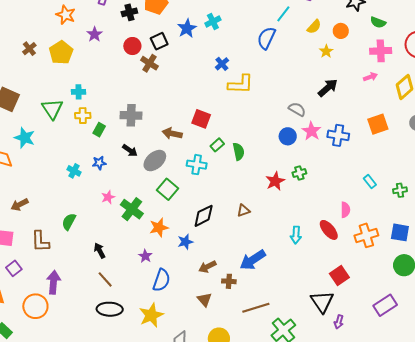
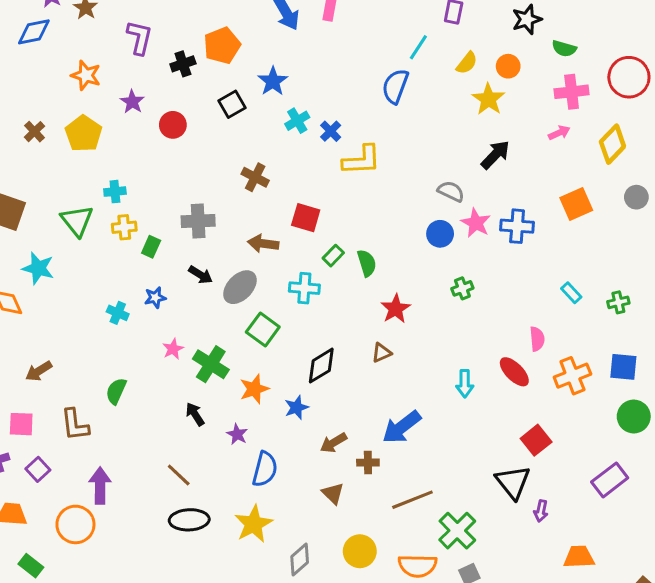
cyan cross: (213, 22) -> (297, 121), moved
red circle: (132, 46) -> (173, 125), moved
yellow star: (326, 51) -> (488, 99), size x1.5
brown cross: (149, 63) -> (255, 177), moved
red star: (275, 181) -> (396, 309), moved
black arrow: (100, 251) -> (195, 414), moved

